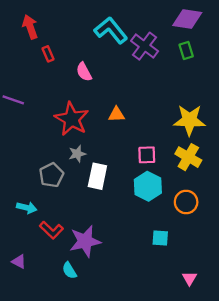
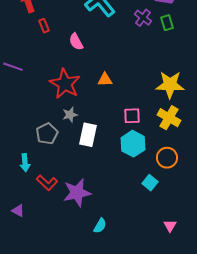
purple cross: (145, 46) -> (143, 18), moved, size x0.7
cyan arrow: (27, 208) -> (25, 163), turned 72
cyan square: (160, 238) -> (150, 183), moved, turned 35
cyan semicircle: (69, 270) -> (100, 226), moved, turned -119

